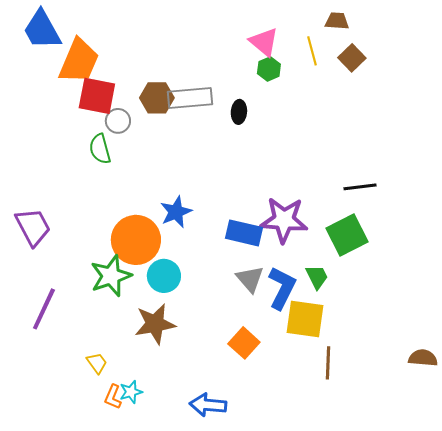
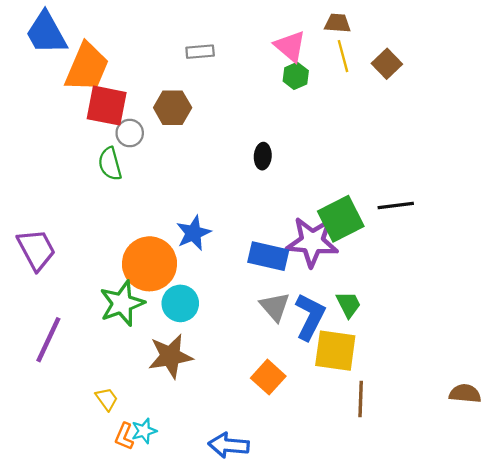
brown trapezoid: (337, 21) -> (337, 23), moved
gray rectangle: (190, 98) -> (200, 52), moved, size x0.6
black ellipse: (239, 112) -> (263, 156), moved
green square: (347, 235) -> (341, 219), moved

